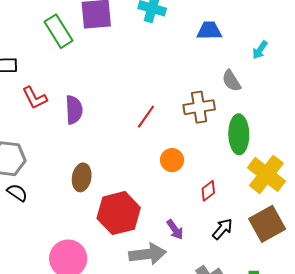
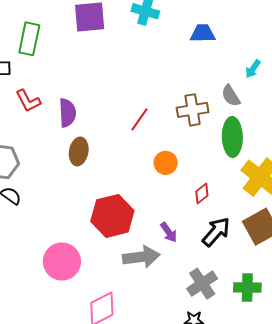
green rectangle: (58, 31) -> (29, 39), moved, turned 44
cyan arrow: (260, 50) -> (253, 69), moved
gray semicircle: (231, 81) -> (231, 96), moved
brown ellipse: (82, 177) -> (79, 151), moved
black arrow: (222, 229) -> (216, 232), size x1.4

